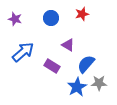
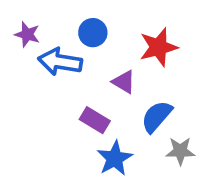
red star: (82, 14) -> (158, 47), moved, size x1.5
blue arrow: (23, 52) -> (60, 62), moved, turned -130
blue star: (77, 87) -> (115, 158), moved

